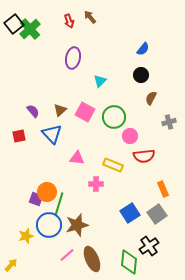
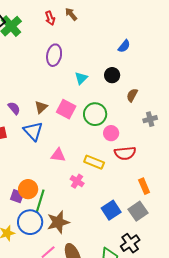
black circle: (141, 75) -> (112, 75), moved
pink cross: (96, 184) -> (77, 181), turned 32

